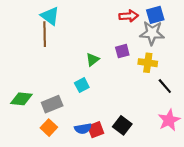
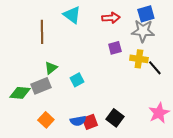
cyan triangle: (50, 16) -> (72, 15), moved
red arrow: (129, 16) -> (111, 18), moved
green triangle: (92, 60) -> (51, 68), moved
black line: (165, 86) -> (155, 68), moved
gray rectangle: (52, 104) -> (41, 86), moved

